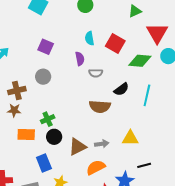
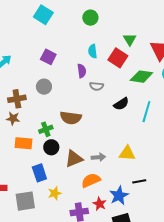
green triangle: (135, 11) -> (130, 39), moved, turned -40
brown semicircle: (100, 106) -> (71, 118), moved

